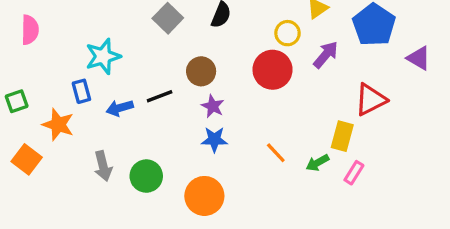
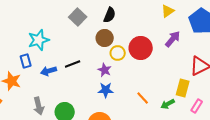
yellow circle: (287, 33) -> (118, 53), moved
brown circle: (201, 71) -> (105, 38), moved
pink rectangle: (354, 173) -> (197, 106), moved

